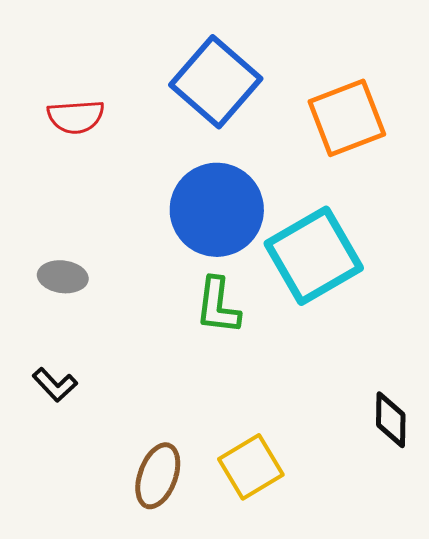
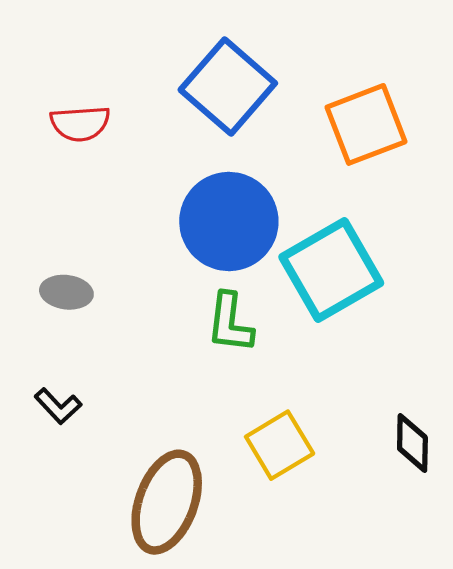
yellow square: (251, 467) -> (280, 445), moved
brown ellipse: (158, 476) -> (167, 502), size x1.5

